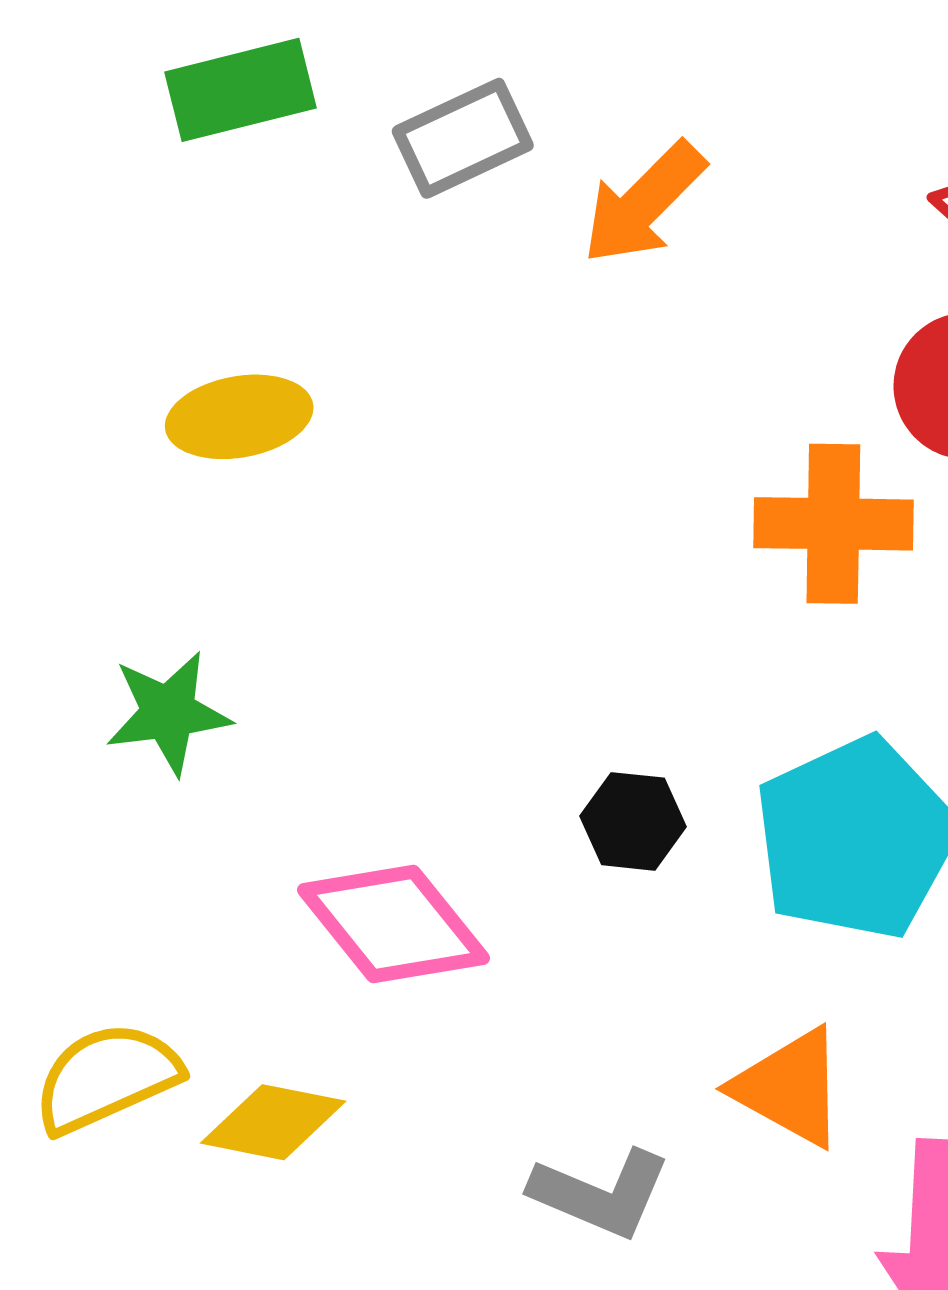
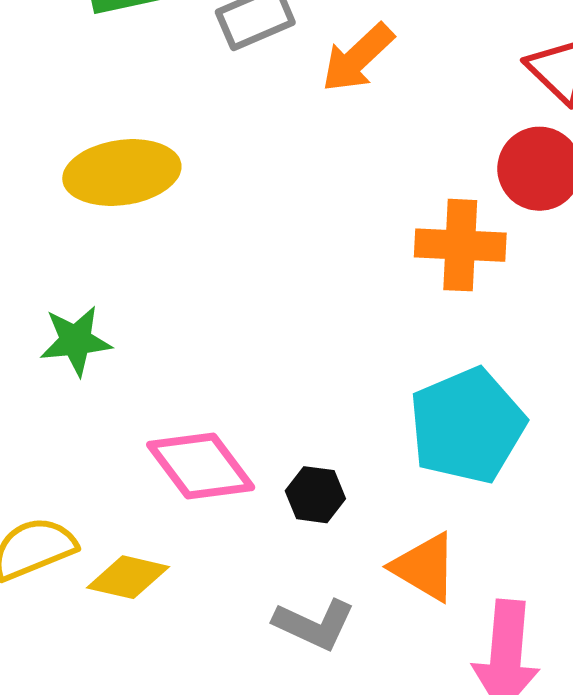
yellow ellipse: (239, 417) -> (122, 173), size x1.4
black hexagon: (633, 821) -> (315, 495), moved

